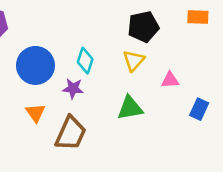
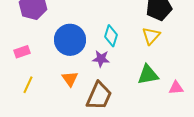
pink triangle: (170, 80) -> (176, 88), moved

